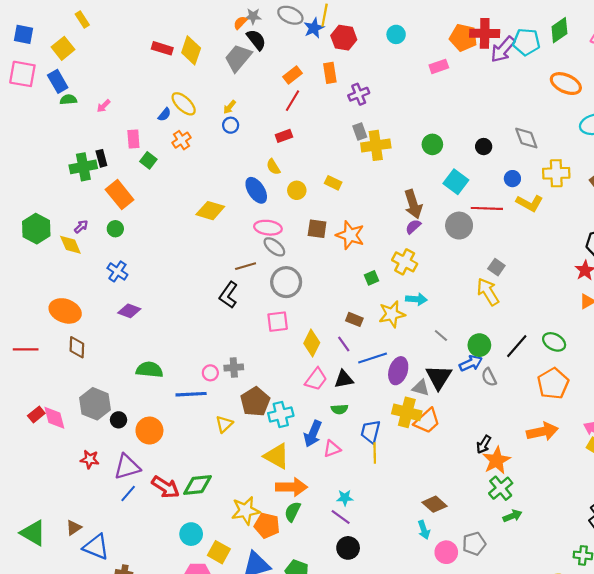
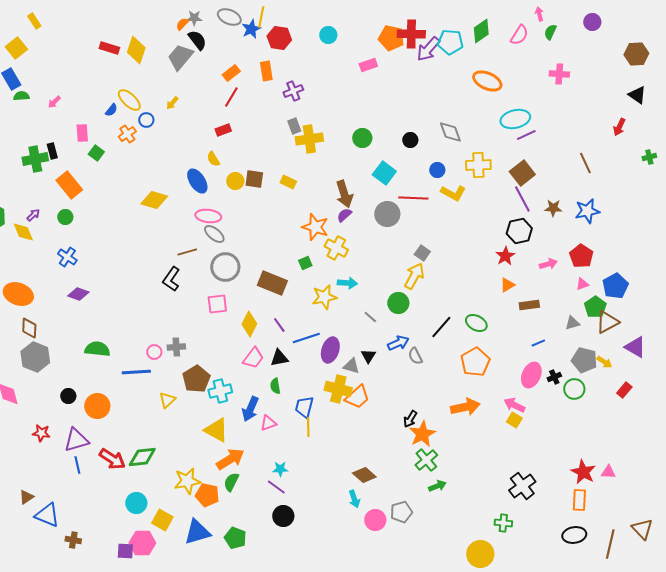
blue circle: (231, 125) -> (146, 120), moved
yellow rectangle: (333, 183) -> (288, 182), moved
brown square: (317, 229) -> (254, 179), moved
orange star: (350, 235) -> (315, 227), moved
yellow arrow: (488, 292) -> (414, 276), turned 60
brown rectangle: (354, 319) -> (272, 283), moved, size x1.8
green circle: (479, 345) -> (398, 303), moved
black triangle: (439, 377) -> (368, 356), size x0.6
gray hexagon: (95, 404) -> (35, 357), moved
green semicircle: (340, 409) -> (275, 386), turned 84
orange arrow: (291, 487) -> (230, 459), turned -32
blue line: (128, 493) -> (77, 465), turned -54

